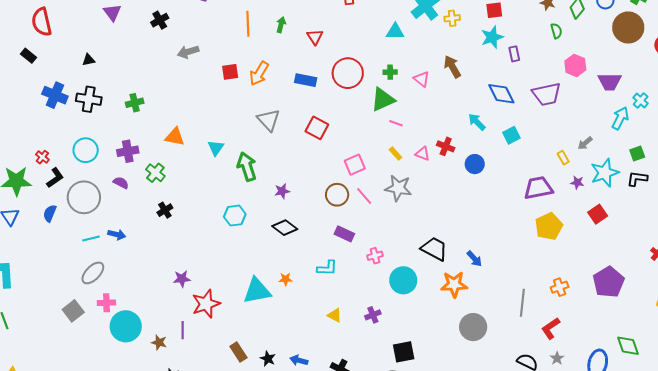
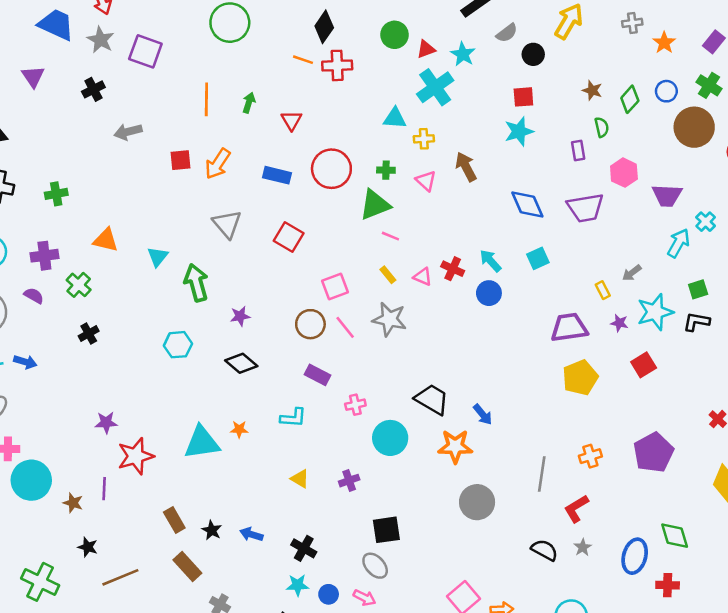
yellow cross: (452, 18) -> (424, 139), moved
purple rectangle: (514, 54) -> (578, 151), moved
cyan arrow: (477, 122) -> (490, 261), moved

